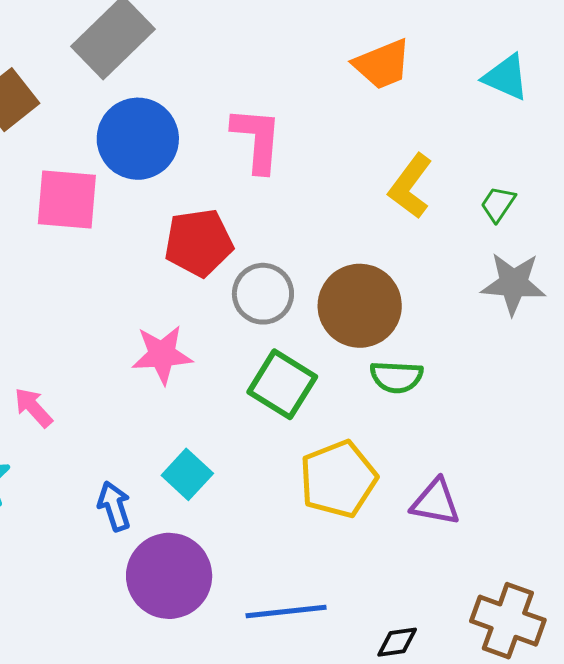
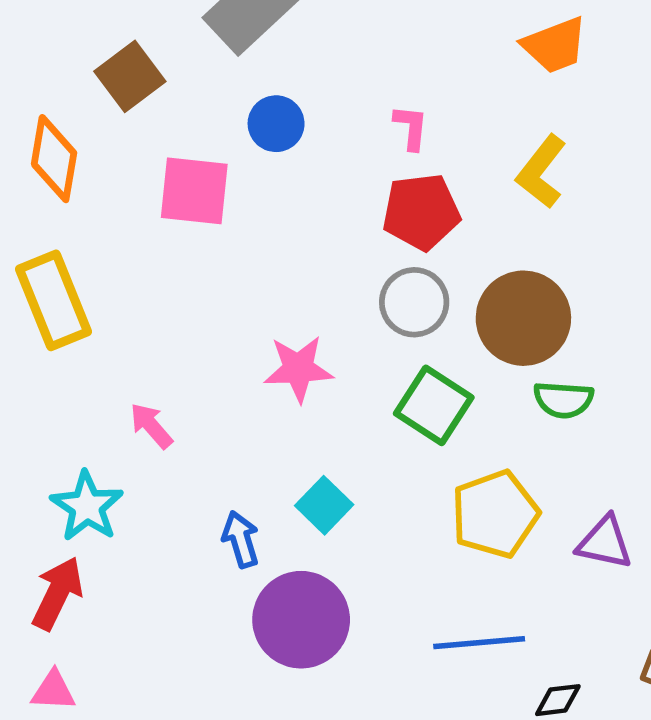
blue circle: (138, 139) -> (276, 124), size x0.6
pink L-shape: (257, 139) -> (411, 127), size x0.6
yellow L-shape: (410, 186) -> (541, 172), moved
red pentagon: (199, 243) -> (421, 212), moved
blue line: (286, 612) -> (479, 643), moved

